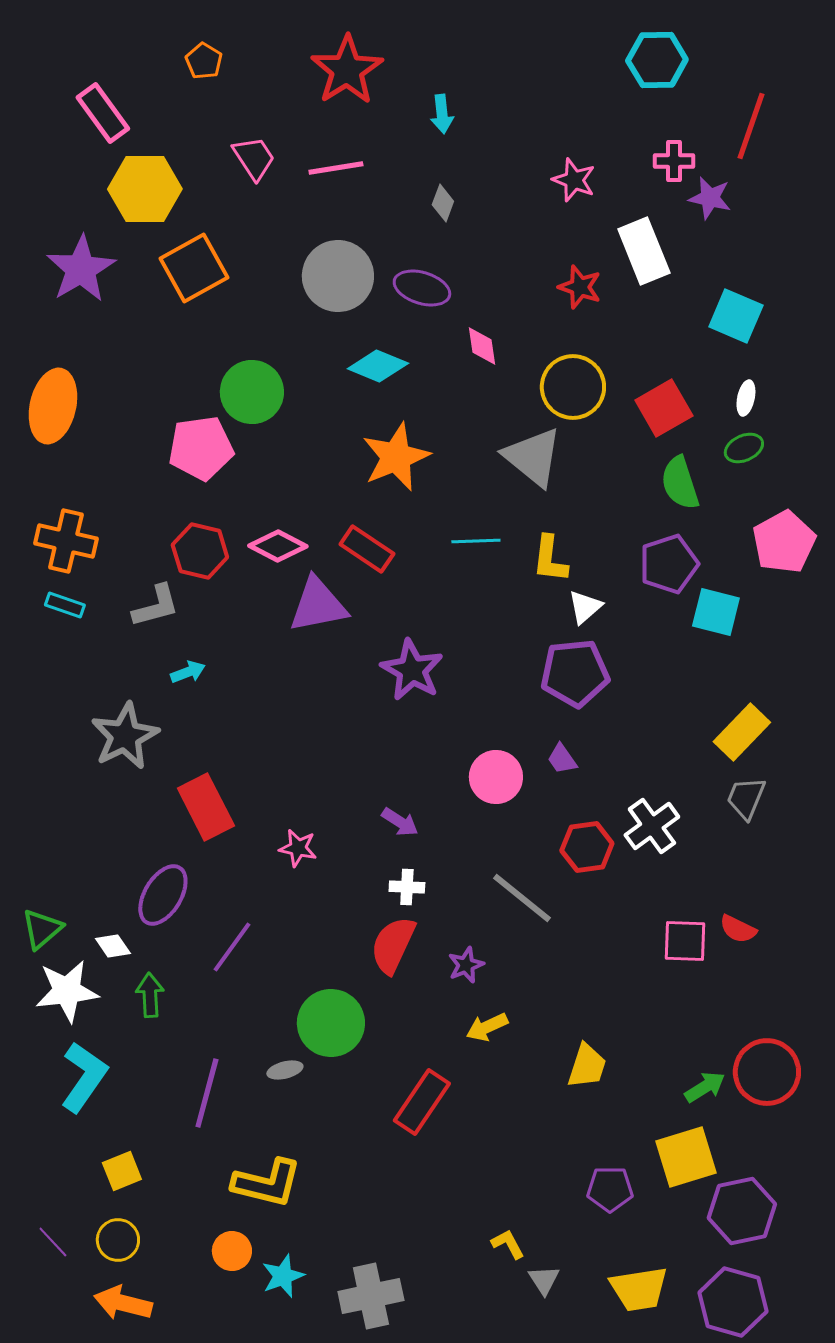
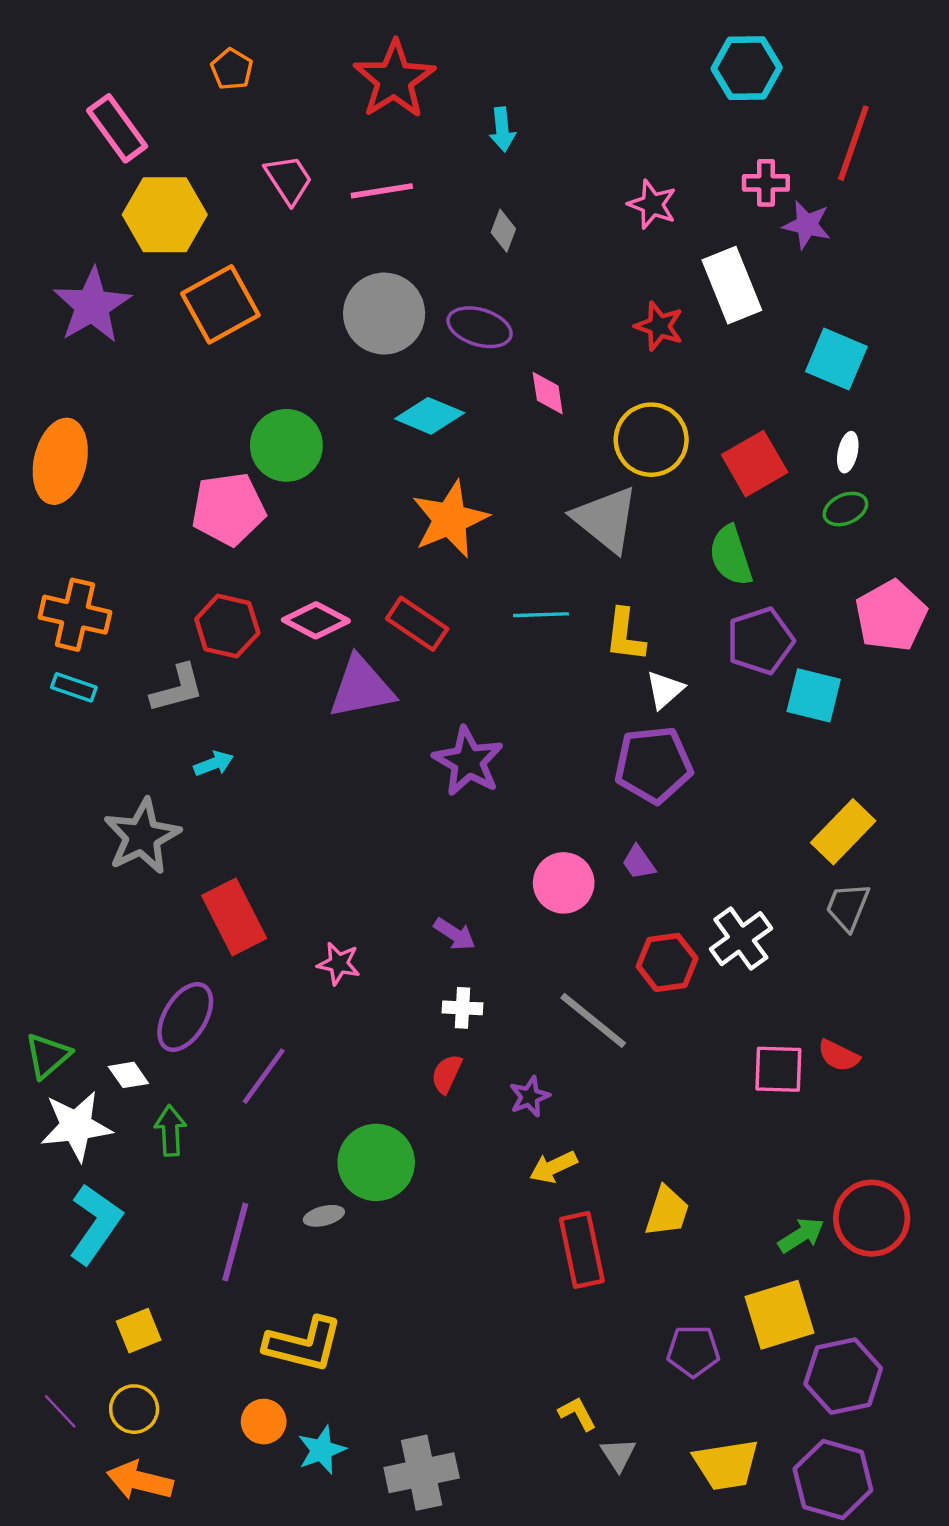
green semicircle: (680, 483) -> (731, 556), moved
red semicircle: (393, 945) -> (447, 1074), size x0.6
red rectangle: (422, 1102) -> (582, 1250), moved, turned -46

